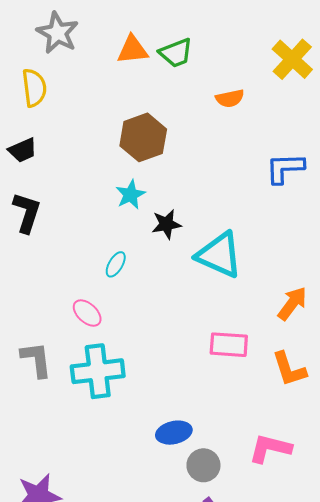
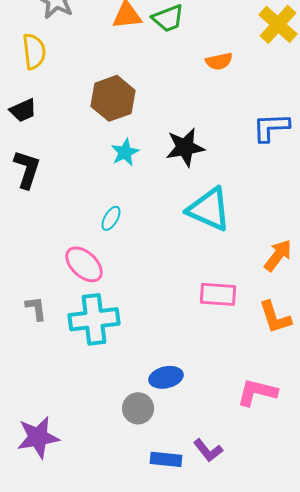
brown hexagon: (143, 137) -> (113, 98), moved
black star: (166, 224) -> (185, 147), moved, size x1.4
pink ellipse: (87, 313) -> (84, 264), size x1.4
gray L-shape: (36, 360) -> (36, 308), size x0.7
gray circle: (203, 465) -> (138, 408), moved

